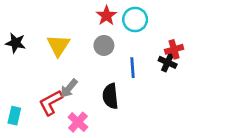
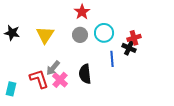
cyan circle: (135, 19) -> (104, 33), moved
blue line: (132, 68) -> (112, 59), moved
red L-shape: (51, 103) -> (39, 79), turned 100
pink cross: (78, 122) -> (60, 80), moved

